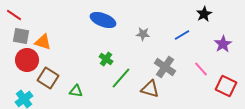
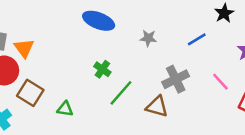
orange triangle: (43, 42) -> (24, 48), turned 36
gray cross: (165, 67) -> (176, 79), turned 30

